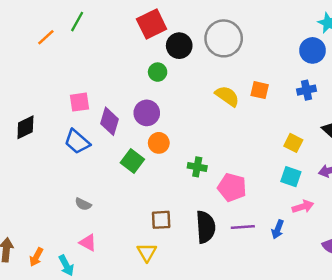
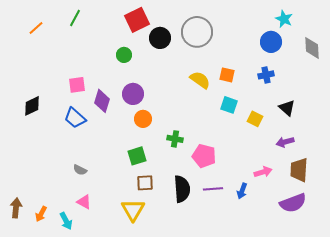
orange line: (46, 37) -> (36, 28), moved
green circle: (158, 72) -> (124, 55), moved
green square: (132, 161) -> (137, 156), moved, turned 36
cyan square: (291, 177) -> (229, 105), moved
yellow triangle: (147, 252) -> (133, 210), size x1.4

